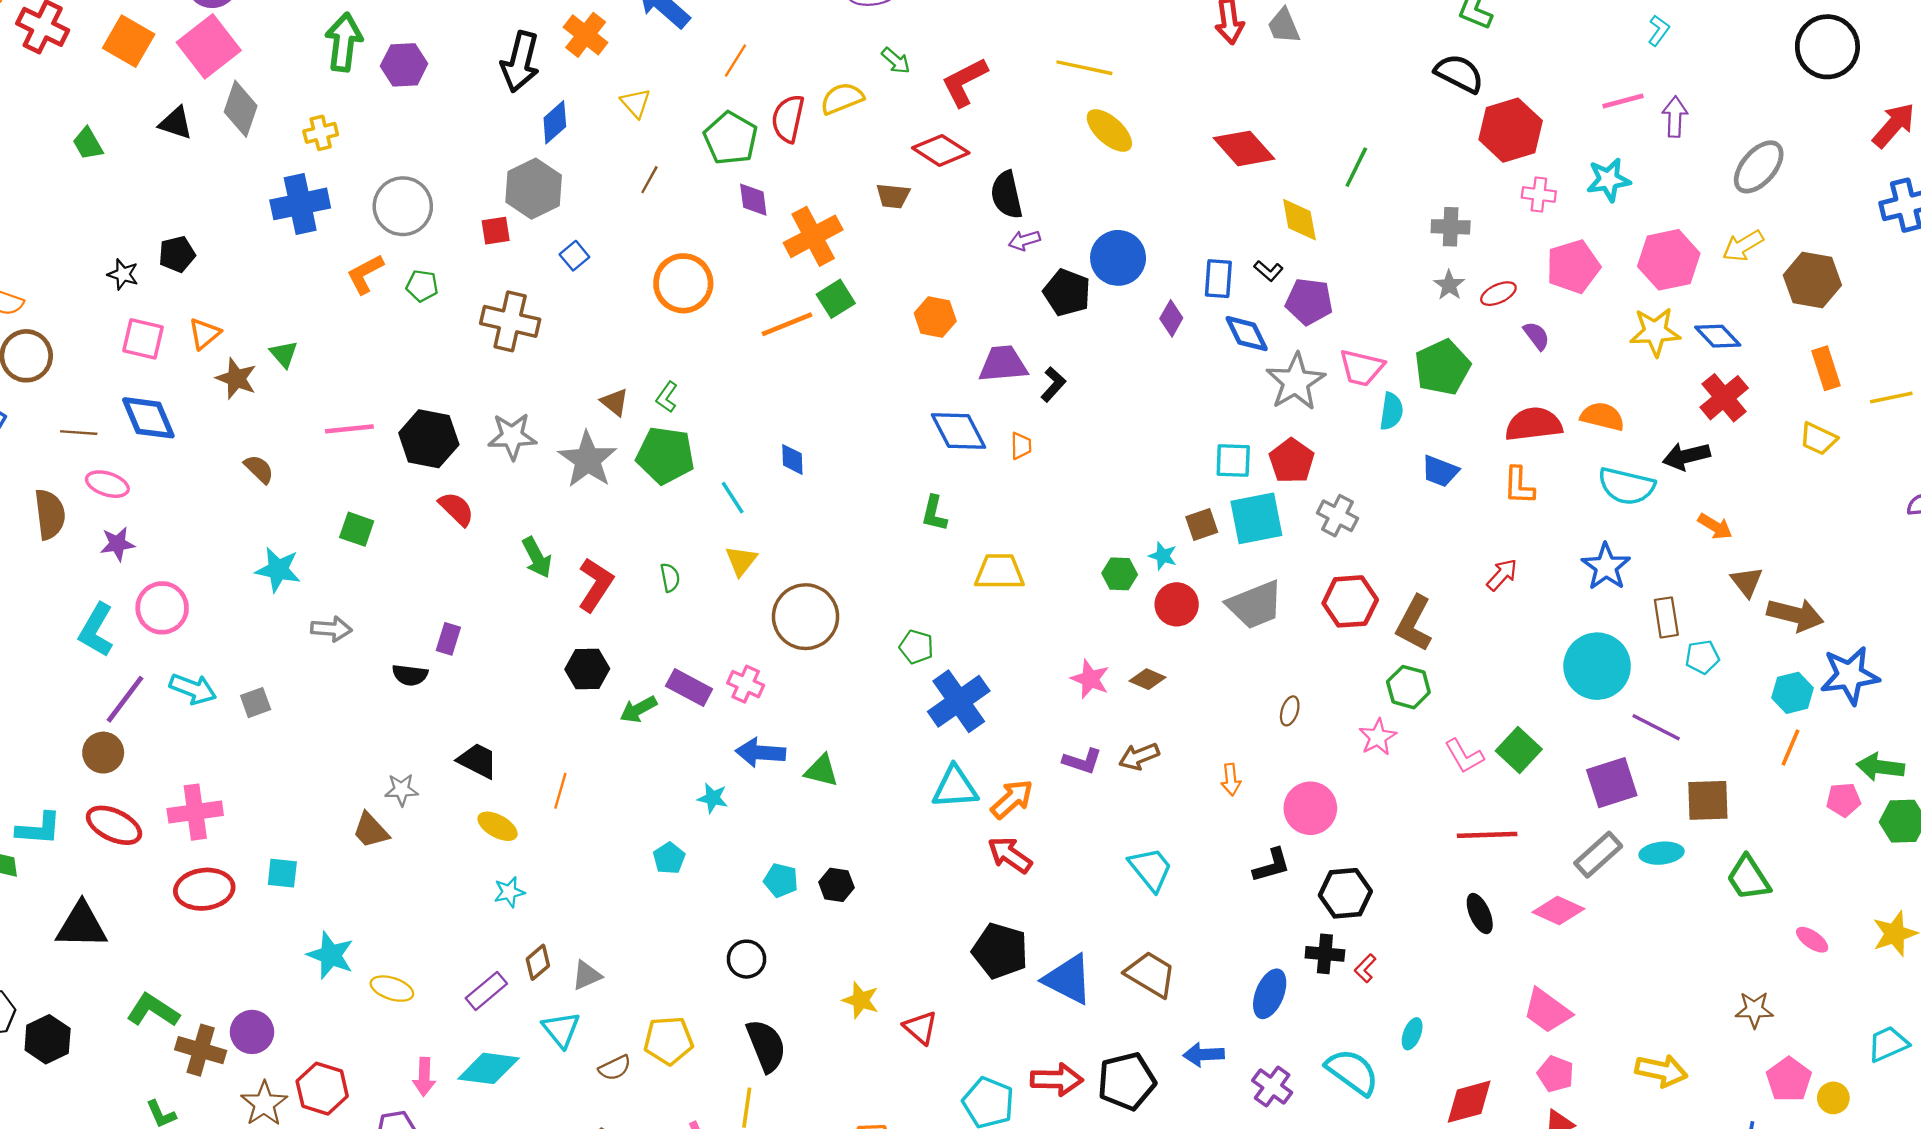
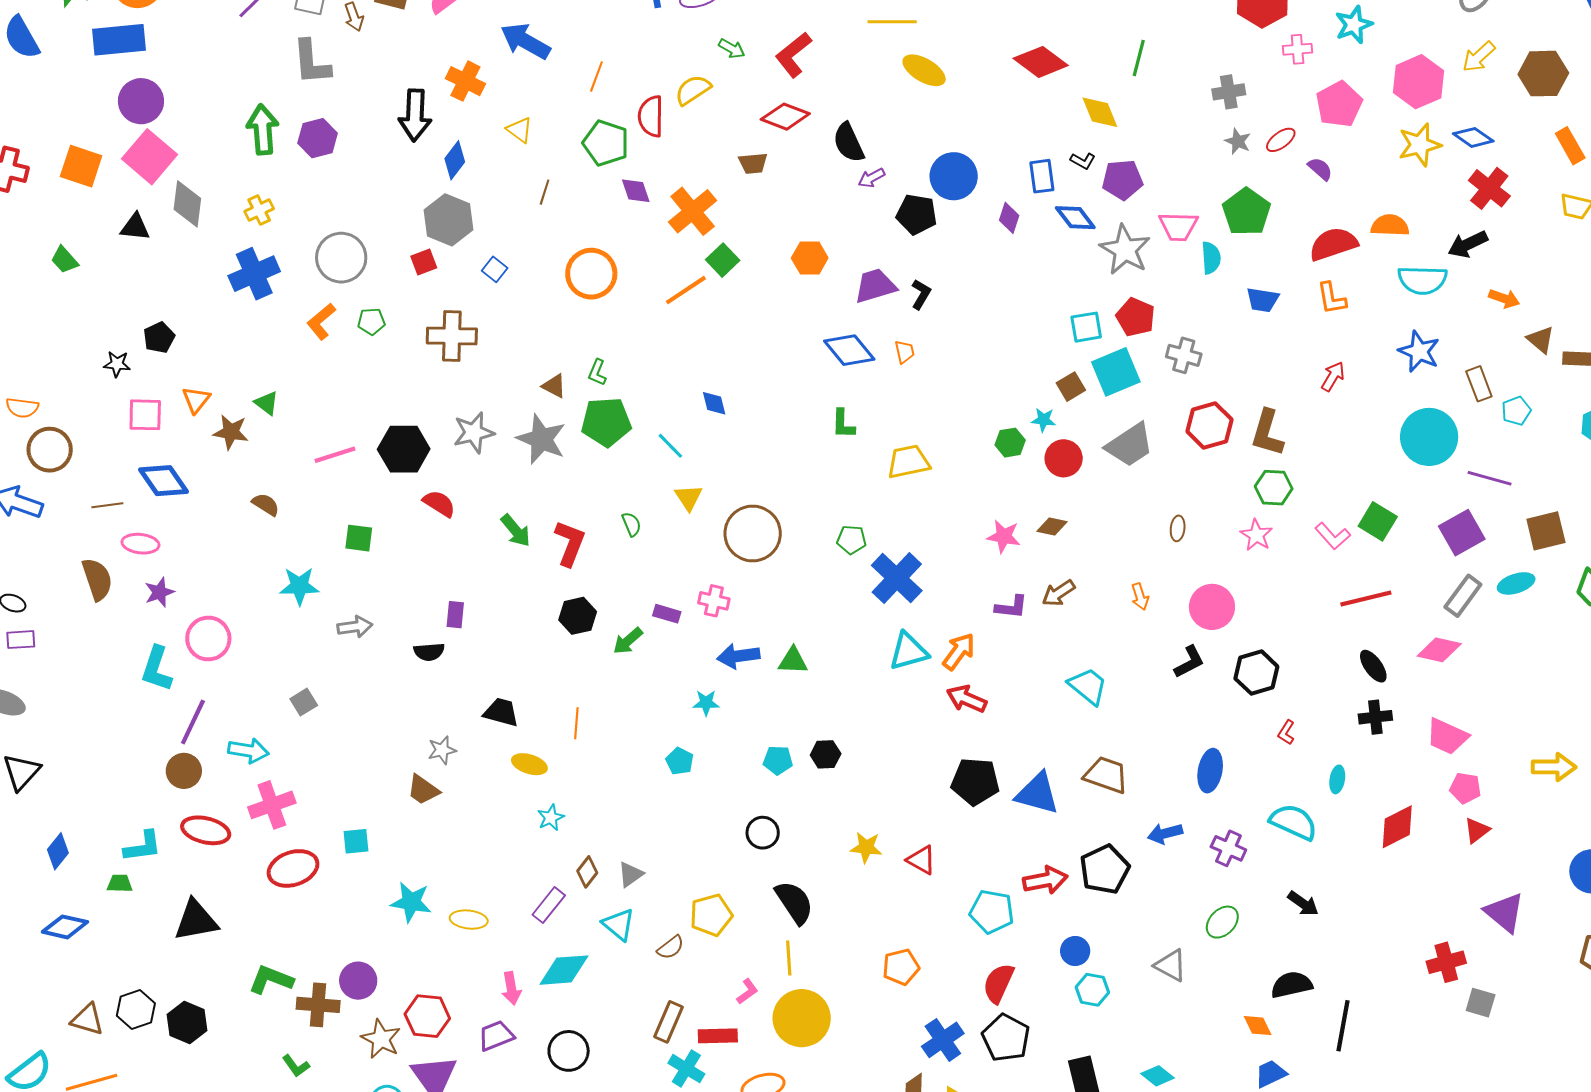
purple rectangle: (689, 688) -> (667, 614), size x0.7
cyan arrow: (193, 689) -> (248, 751), moved
black cross: (1325, 954) -> (1375, 717), moved

